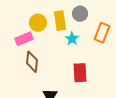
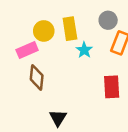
gray circle: (80, 14) -> (108, 20), moved
red rectangle: (80, 73) -> (112, 87), moved

